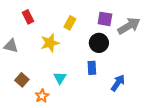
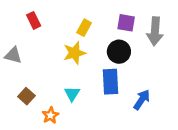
gray arrow: (129, 26) -> (155, 31), turned 125
yellow star: (50, 43) -> (74, 53), moved
blue rectangle: (92, 68) -> (111, 82), size x1.5

